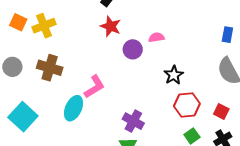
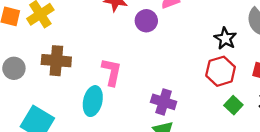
black star: (174, 75) -> (225, 38), moved
pink L-shape: (94, 87) -> (112, 72), turned -35

